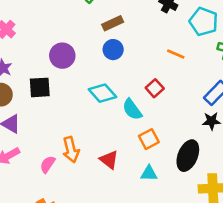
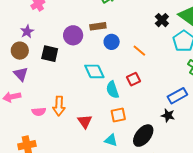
brown rectangle: (113, 23) -> (98, 26), moved
orange line: (176, 54) -> (139, 51), moved
pink semicircle: (48, 164) -> (39, 112), turned -144

